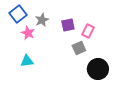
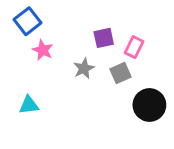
gray star: (42, 20) -> (84, 68), moved
cyan triangle: (27, 61) -> (29, 105), moved

